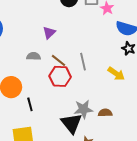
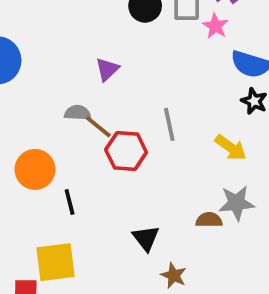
brown line: (59, 60) -> (98, 127), moved
gray star: (83, 109) -> (237, 203), moved
black triangle: (71, 123) -> (146, 238), size x0.7

